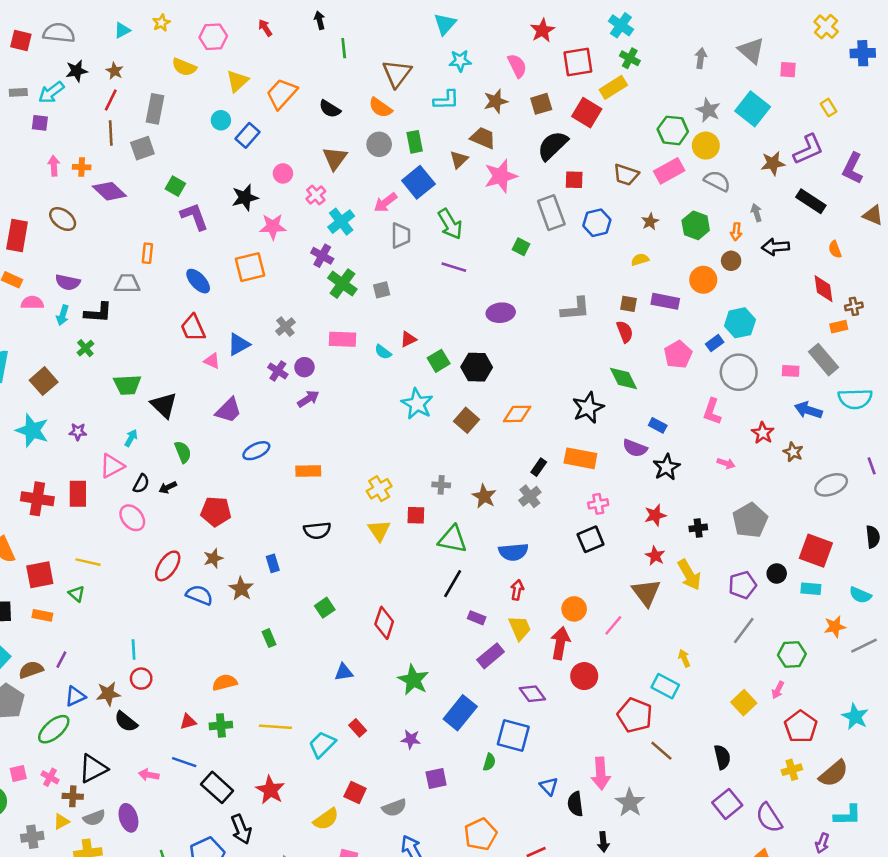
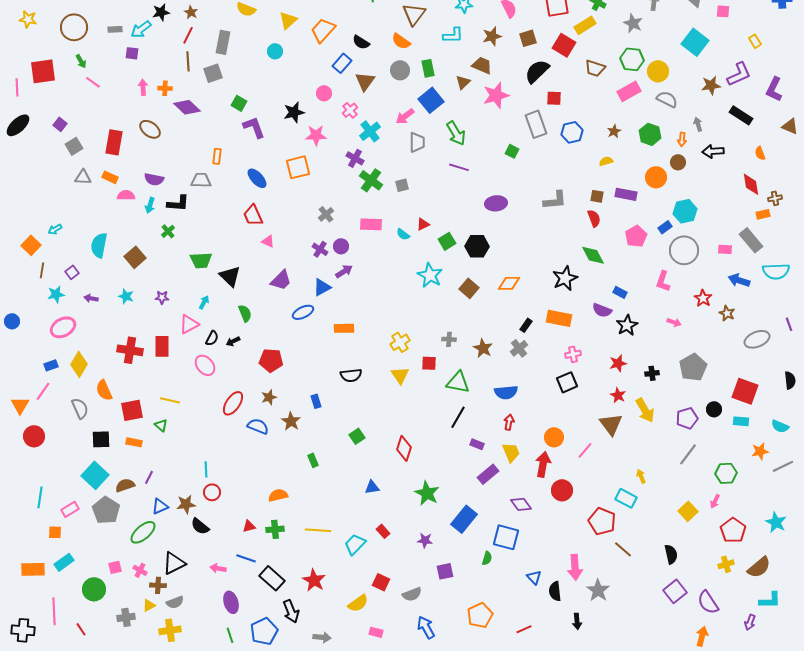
gray star: (708, 110) -> (633, 23), moved
blue rectangle: (247, 135) -> (342, 63), moved
brown trapezoid: (626, 175) -> (595, 68), moved
blue triangle: (239, 344) -> (322, 287), moved
cyan star: (32, 430) -> (126, 296), size x0.6
purple ellipse: (128, 818) -> (231, 602), moved

